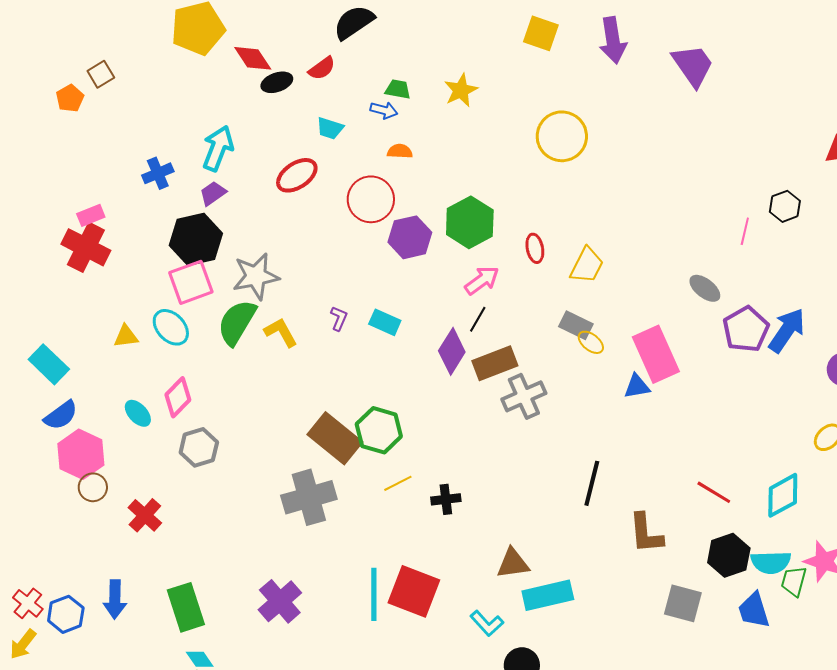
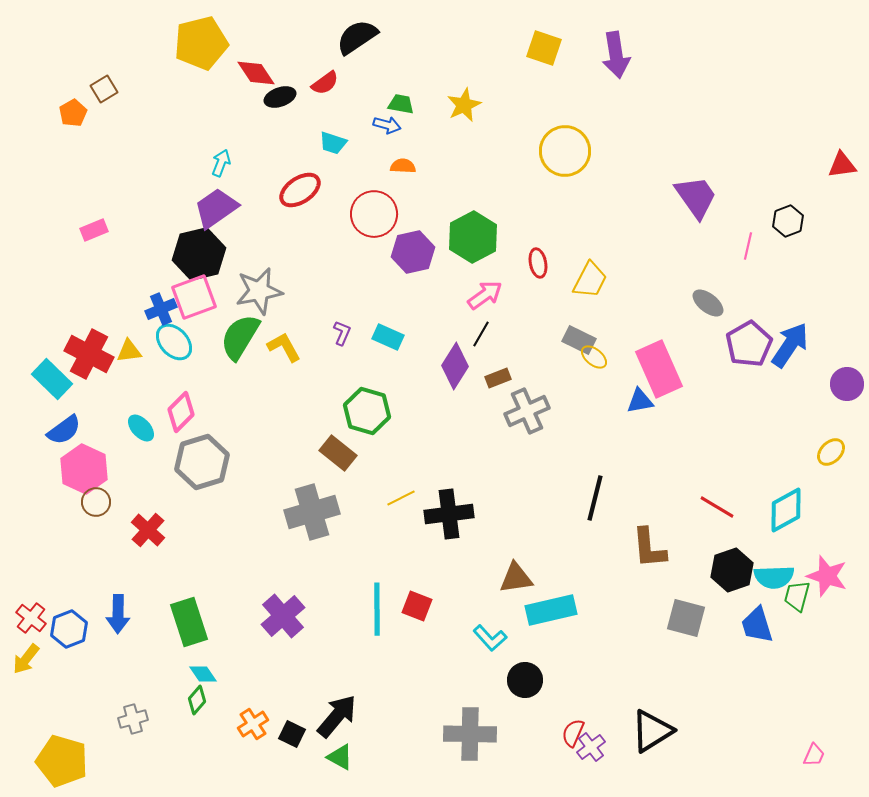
purple trapezoid: (693, 65) -> (696, 197), moved
cyan arrow: (218, 148) -> (221, 163), size x0.6
blue cross: (158, 173) -> (161, 309), moved
purple trapezoid: (213, 193) -> (216, 208), size x1.6
red cross: (86, 247) -> (89, 354), moved
brown rectangle: (495, 363) -> (498, 378), size x0.6
green hexagon: (379, 430) -> (367, 411), moved
brown rectangle: (335, 438) -> (338, 453), size x0.7
gray hexagon: (199, 447) -> (202, 462), size x1.4
black cross: (446, 499) -> (449, 514), size x1.6
red square: (414, 591) -> (417, 606), size x0.6

